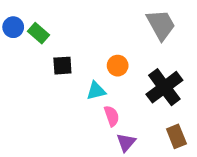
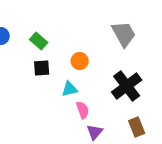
green rectangle: (38, 33) -> (39, 41), moved
orange circle: (118, 66) -> (80, 61), moved

